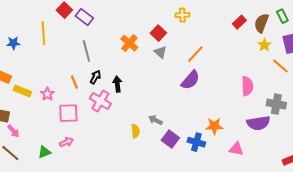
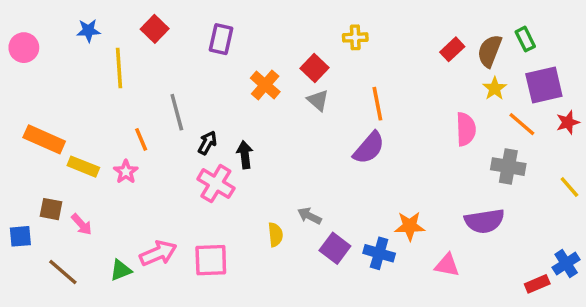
purple rectangle: (84, 17) -> (221, 39), moved, turned 66
blue star: (13, 43) -> (88, 31), moved
gray line: (86, 51) -> (177, 112), moved
orange line: (195, 54) -> (377, 104), turned -54
orange line: (74, 82) -> (141, 139), moved
pink semicircle: (247, 86) -> (466, 129), moved
gray cross: (276, 104) -> (508, 167), moved
pink square: (68, 113) -> (211, 260), moved
pink arrow: (13, 131) -> (82, 224), moved
pink arrow: (66, 142) -> (158, 253), size x1.5

